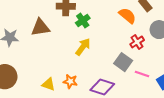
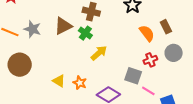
green cross: (83, 21) -> (85, 33), moved, turned -32
brown triangle: (40, 27) -> (63, 26), turned -30
gray square: (123, 62) -> (133, 76), turned -30

